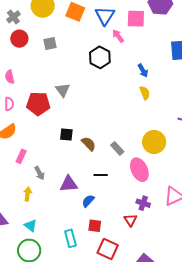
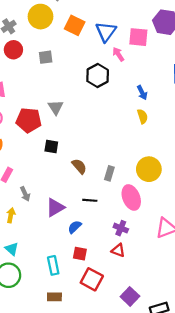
black square: (66, 135) -> (51, 147), moved
gray rectangle: (117, 148) -> (109, 173), turned 56
purple triangle: (69, 184) -> (55, 208), turned -30
purple cross: (143, 203) -> (121, 228), moved
red triangle: (131, 220) -> (118, 250), turned -40

